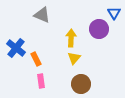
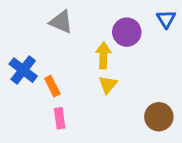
purple circle: (99, 29) -> (127, 32), moved
brown circle: (81, 84) -> (159, 117), moved

